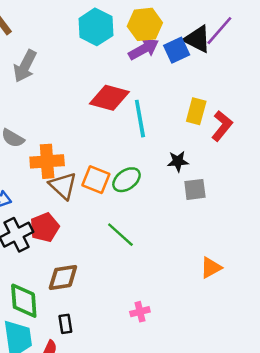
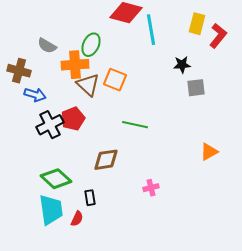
green ellipse: (127, 180) -> (91, 45), moved, turned -30
green line: (120, 235) -> (135, 125), turned -30
brown diamond: (63, 277) -> (106, 160), moved
green diamond: (24, 301) -> (56, 179), turned -44

